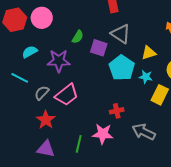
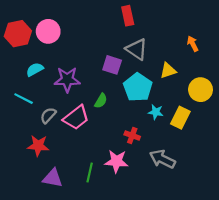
green semicircle: (78, 37) -> (101, 101), moved
cyan star: (146, 77) -> (156, 112), moved
red cross: (117, 111) -> (132, 136), turned 32
red star: (46, 120) -> (38, 146), moved, turned -30

